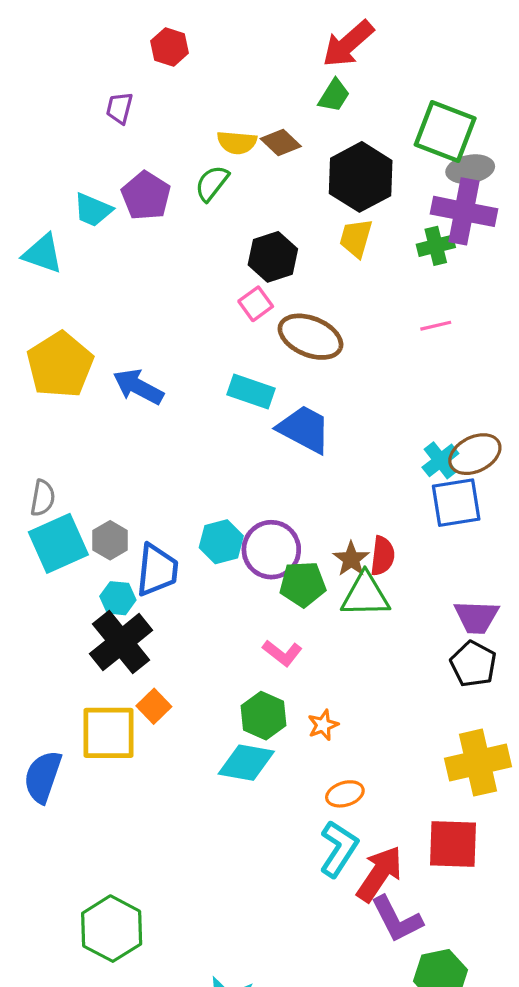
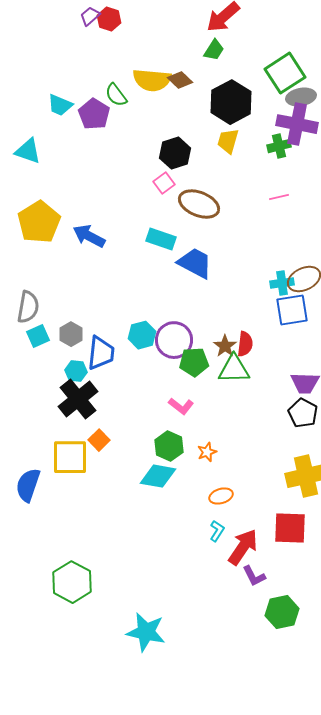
purple trapezoid: (119, 108) -> (90, 16), moved, turned 35
green square: (445, 132) -> (285, 73), turned 36
yellow semicircle: (237, 143) -> (152, 80), size x1.5
green semicircle: (212, 183) -> (116, 95), moved, turned -75
cyan trapezoid: (93, 210) -> (60, 105), moved
cyan cross: (440, 460) -> (282, 283), turned 30
gray semicircle: (43, 498) -> (28, 307), size x1.4
cyan square: (58, 543) -> (38, 336), size x0.6
cyan L-shape: (339, 849) -> (217, 531), size x0.6
purple L-shape: (397, 919) -> (254, 576), size x0.7

